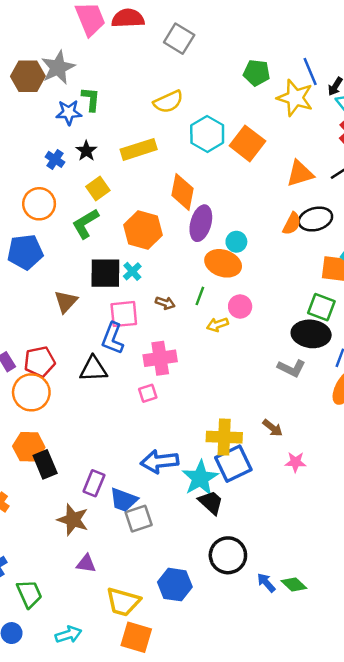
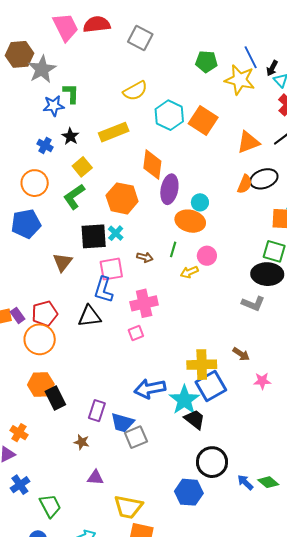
brown hexagon: (28, 76) -> (20, 54), moved
brown star: (73, 520) -> (82, 442), size x0.6
blue hexagon: (175, 585) -> (189, 492), moved

